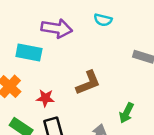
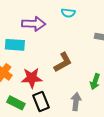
red star: (45, 98) -> (32, 78), size x1.5

